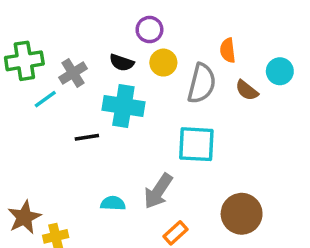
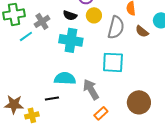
black line: (87, 137) -> (52, 98), moved
gray arrow: (158, 191) -> (91, 89), turned 115
cyan semicircle: (113, 203) -> (65, 78), moved, size x1.5
brown star: (24, 217) -> (14, 104), turned 30

